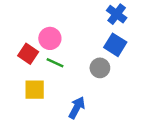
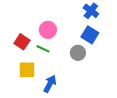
pink circle: (50, 38) -> (48, 30), moved
blue arrow: (77, 108) -> (50, 84), moved

